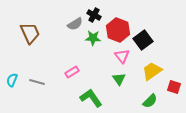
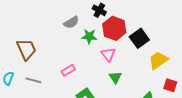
black cross: (94, 15) -> (99, 10), moved
brown trapezoid: (30, 33) -> (26, 49), moved
pink triangle: (122, 56) -> (108, 54), moved
yellow trapezoid: (152, 71) -> (158, 60), moved

